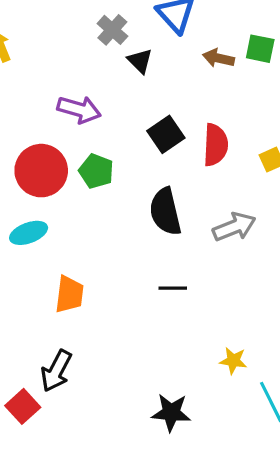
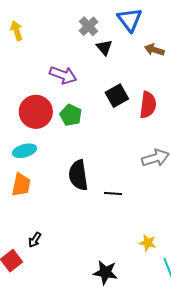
black semicircle: (165, 212) -> (78, 175), moved
orange trapezoid: (69, 294) -> (21, 185), moved
black arrow: (56, 371) -> (35, 240), size x0.6

